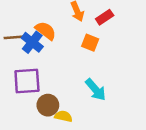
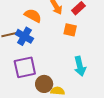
orange semicircle: (46, 31) -> (33, 16), moved
cyan arrow: (96, 90) -> (80, 66), turned 36

